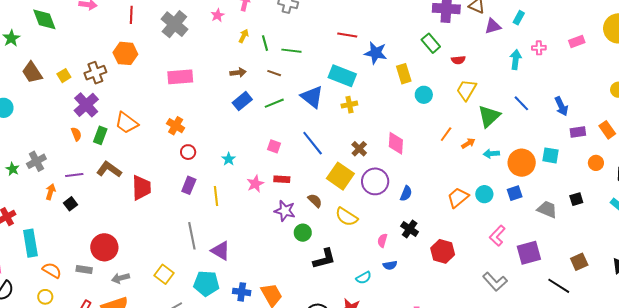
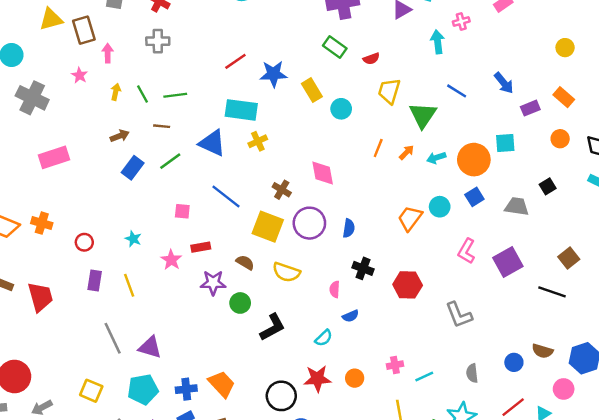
red line: (347, 35) -> (235, 61), turned -30
orange cross: (176, 126) -> (42, 223), moved
gray L-shape: (495, 282) -> (459, 315), moved, turned 35

